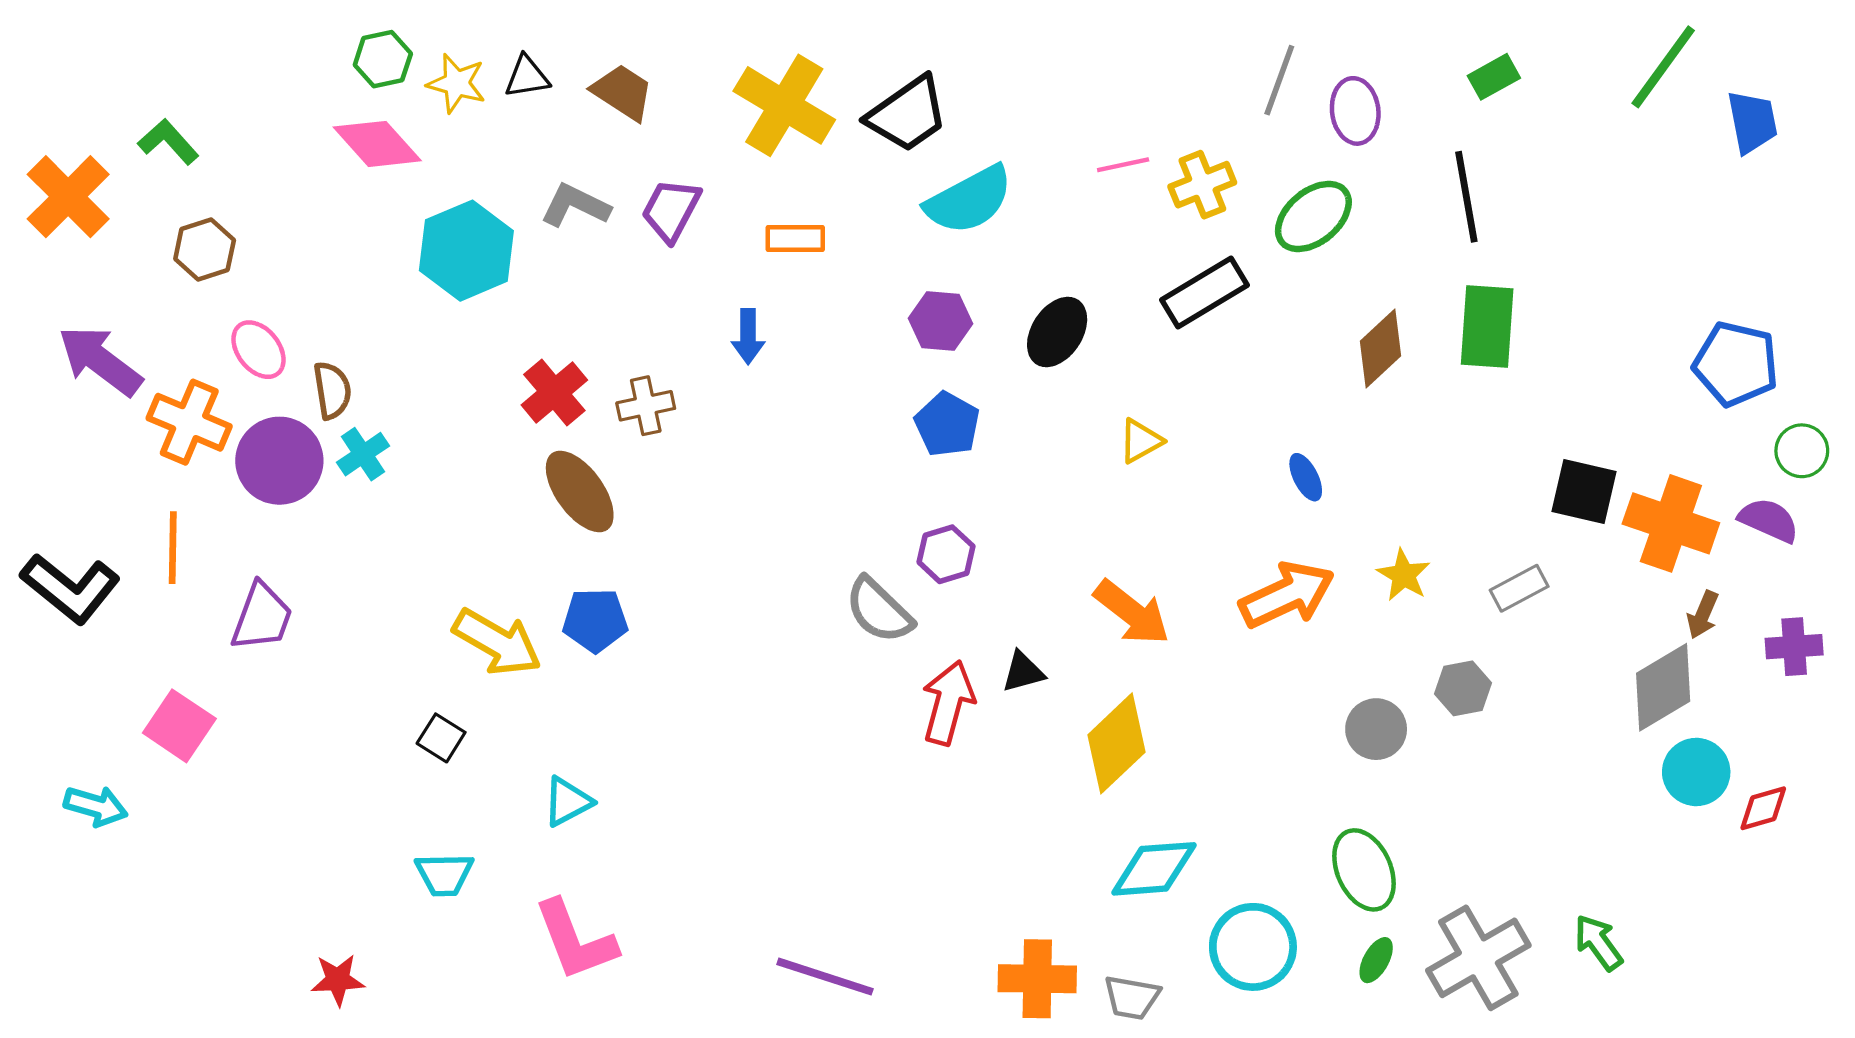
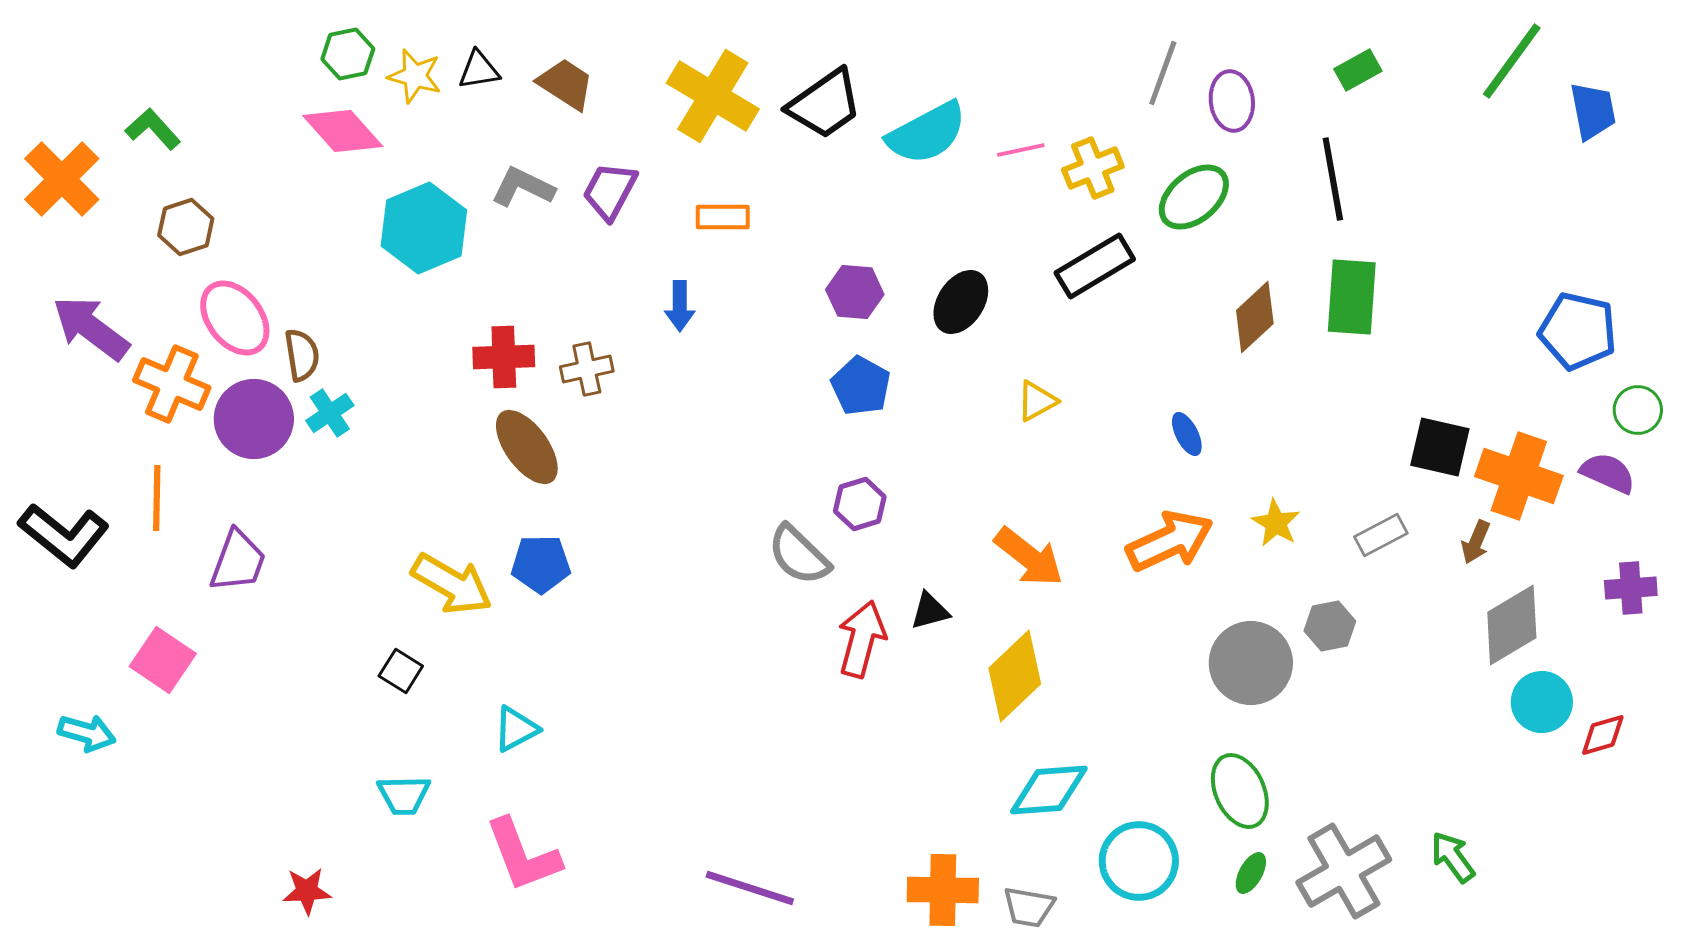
cyan semicircle: (969, 200) -> (927, 133), moved
pink ellipse: (259, 350) -> (235, 318), size x1.4
red cross: (554, 392) -> (504, 357), turned 38
brown arrow: (1703, 615) -> (1476, 542), moved
gray circle: (1376, 729) -> (1251, 663), size x1.5

